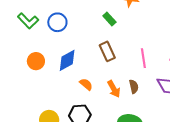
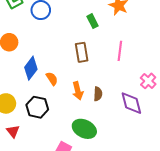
pink line: (143, 58) -> (120, 51), moved
blue diamond: (67, 60) -> (31, 68), moved, turned -40

